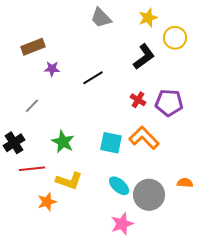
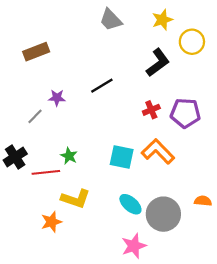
purple star: (52, 69) -> (57, 98), moved
red cross: (138, 100) -> (151, 110), turned 35
green star: (63, 142) -> (69, 156), size x0.7
red line: (32, 169) -> (46, 172), moved

